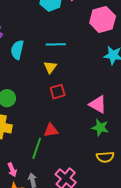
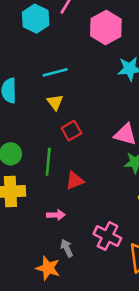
green line: (37, 148) -> (48, 162), moved
pink arrow: (12, 170) -> (56, 215), moved, turned -56

